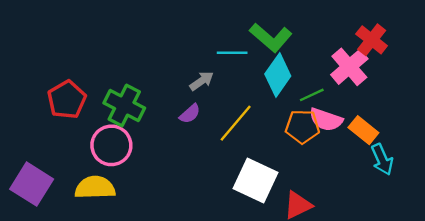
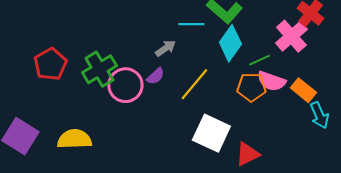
green cross: (124, 105) -> (99, 69), turned 32
pink circle: (111, 145) -> (125, 85), moved

